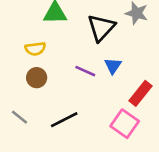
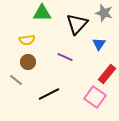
blue triangle: (113, 66) -> (99, 44), moved
gray line: (20, 117) -> (16, 80), moved

